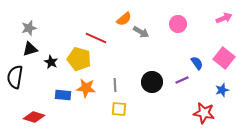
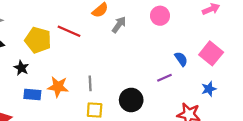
gray arrow: (141, 32) -> (119, 25), turned -84
yellow pentagon: (79, 59) -> (38, 40), moved
black star: (51, 62) -> (21, 68), moved
black circle: (152, 82) -> (131, 100), moved

